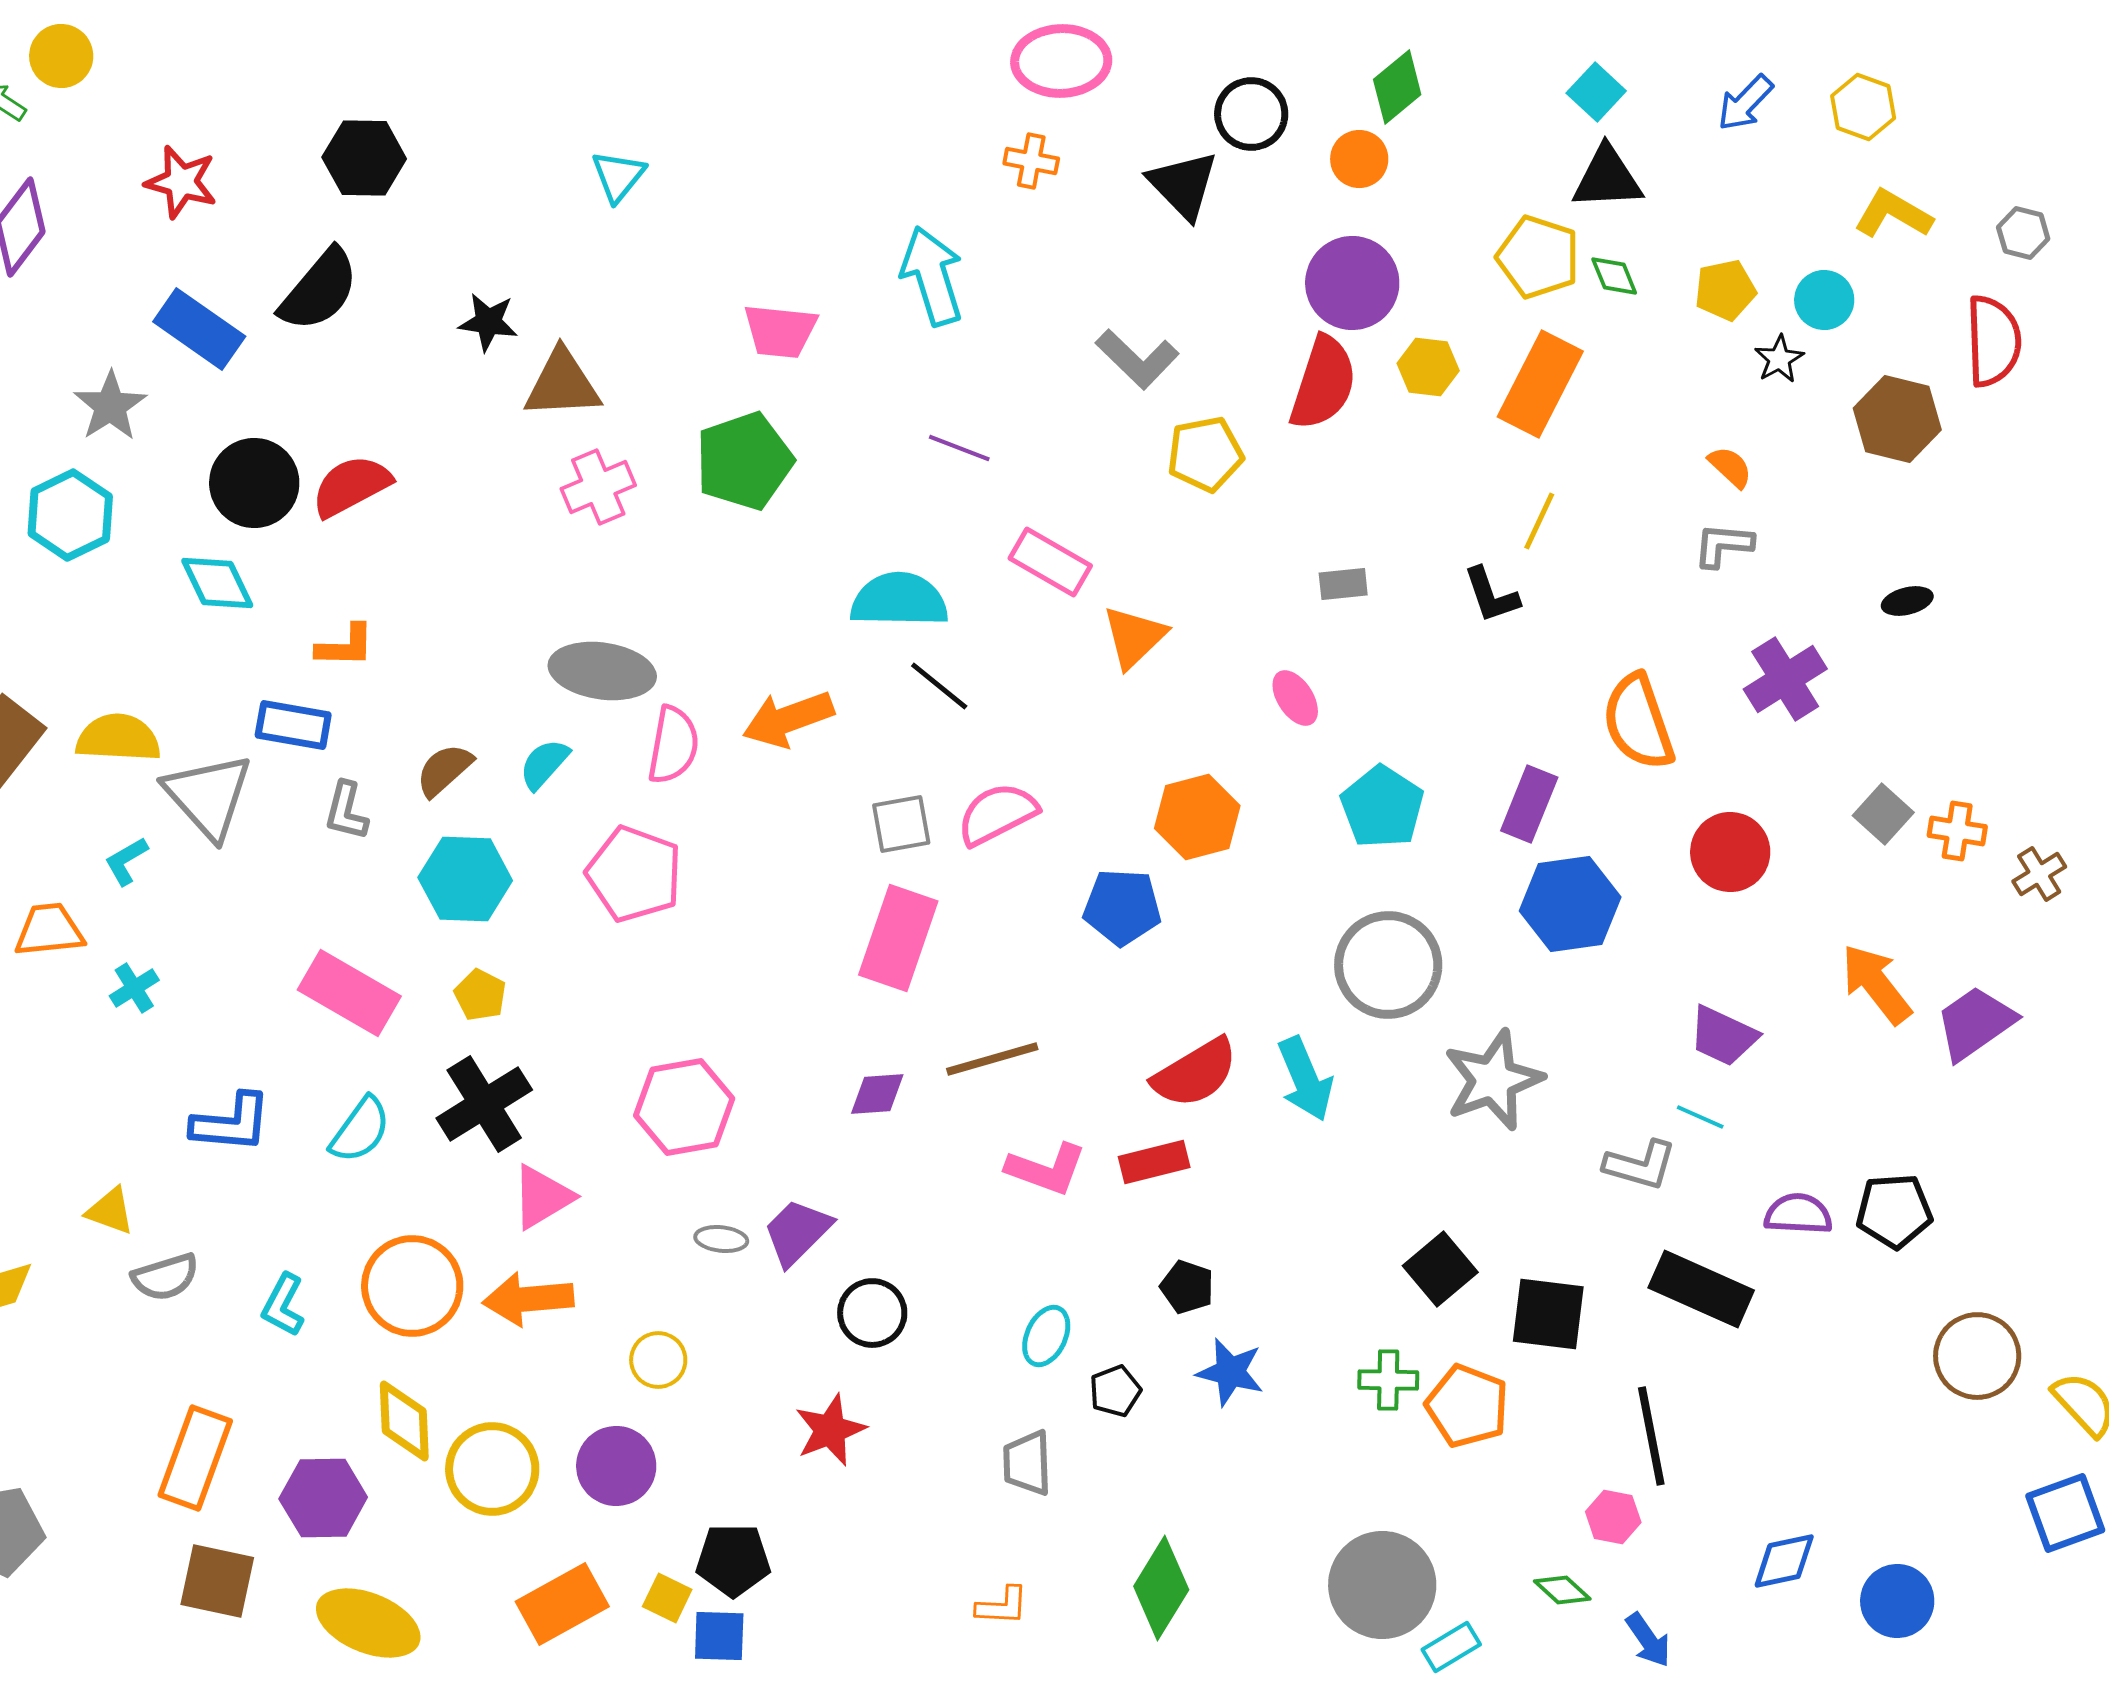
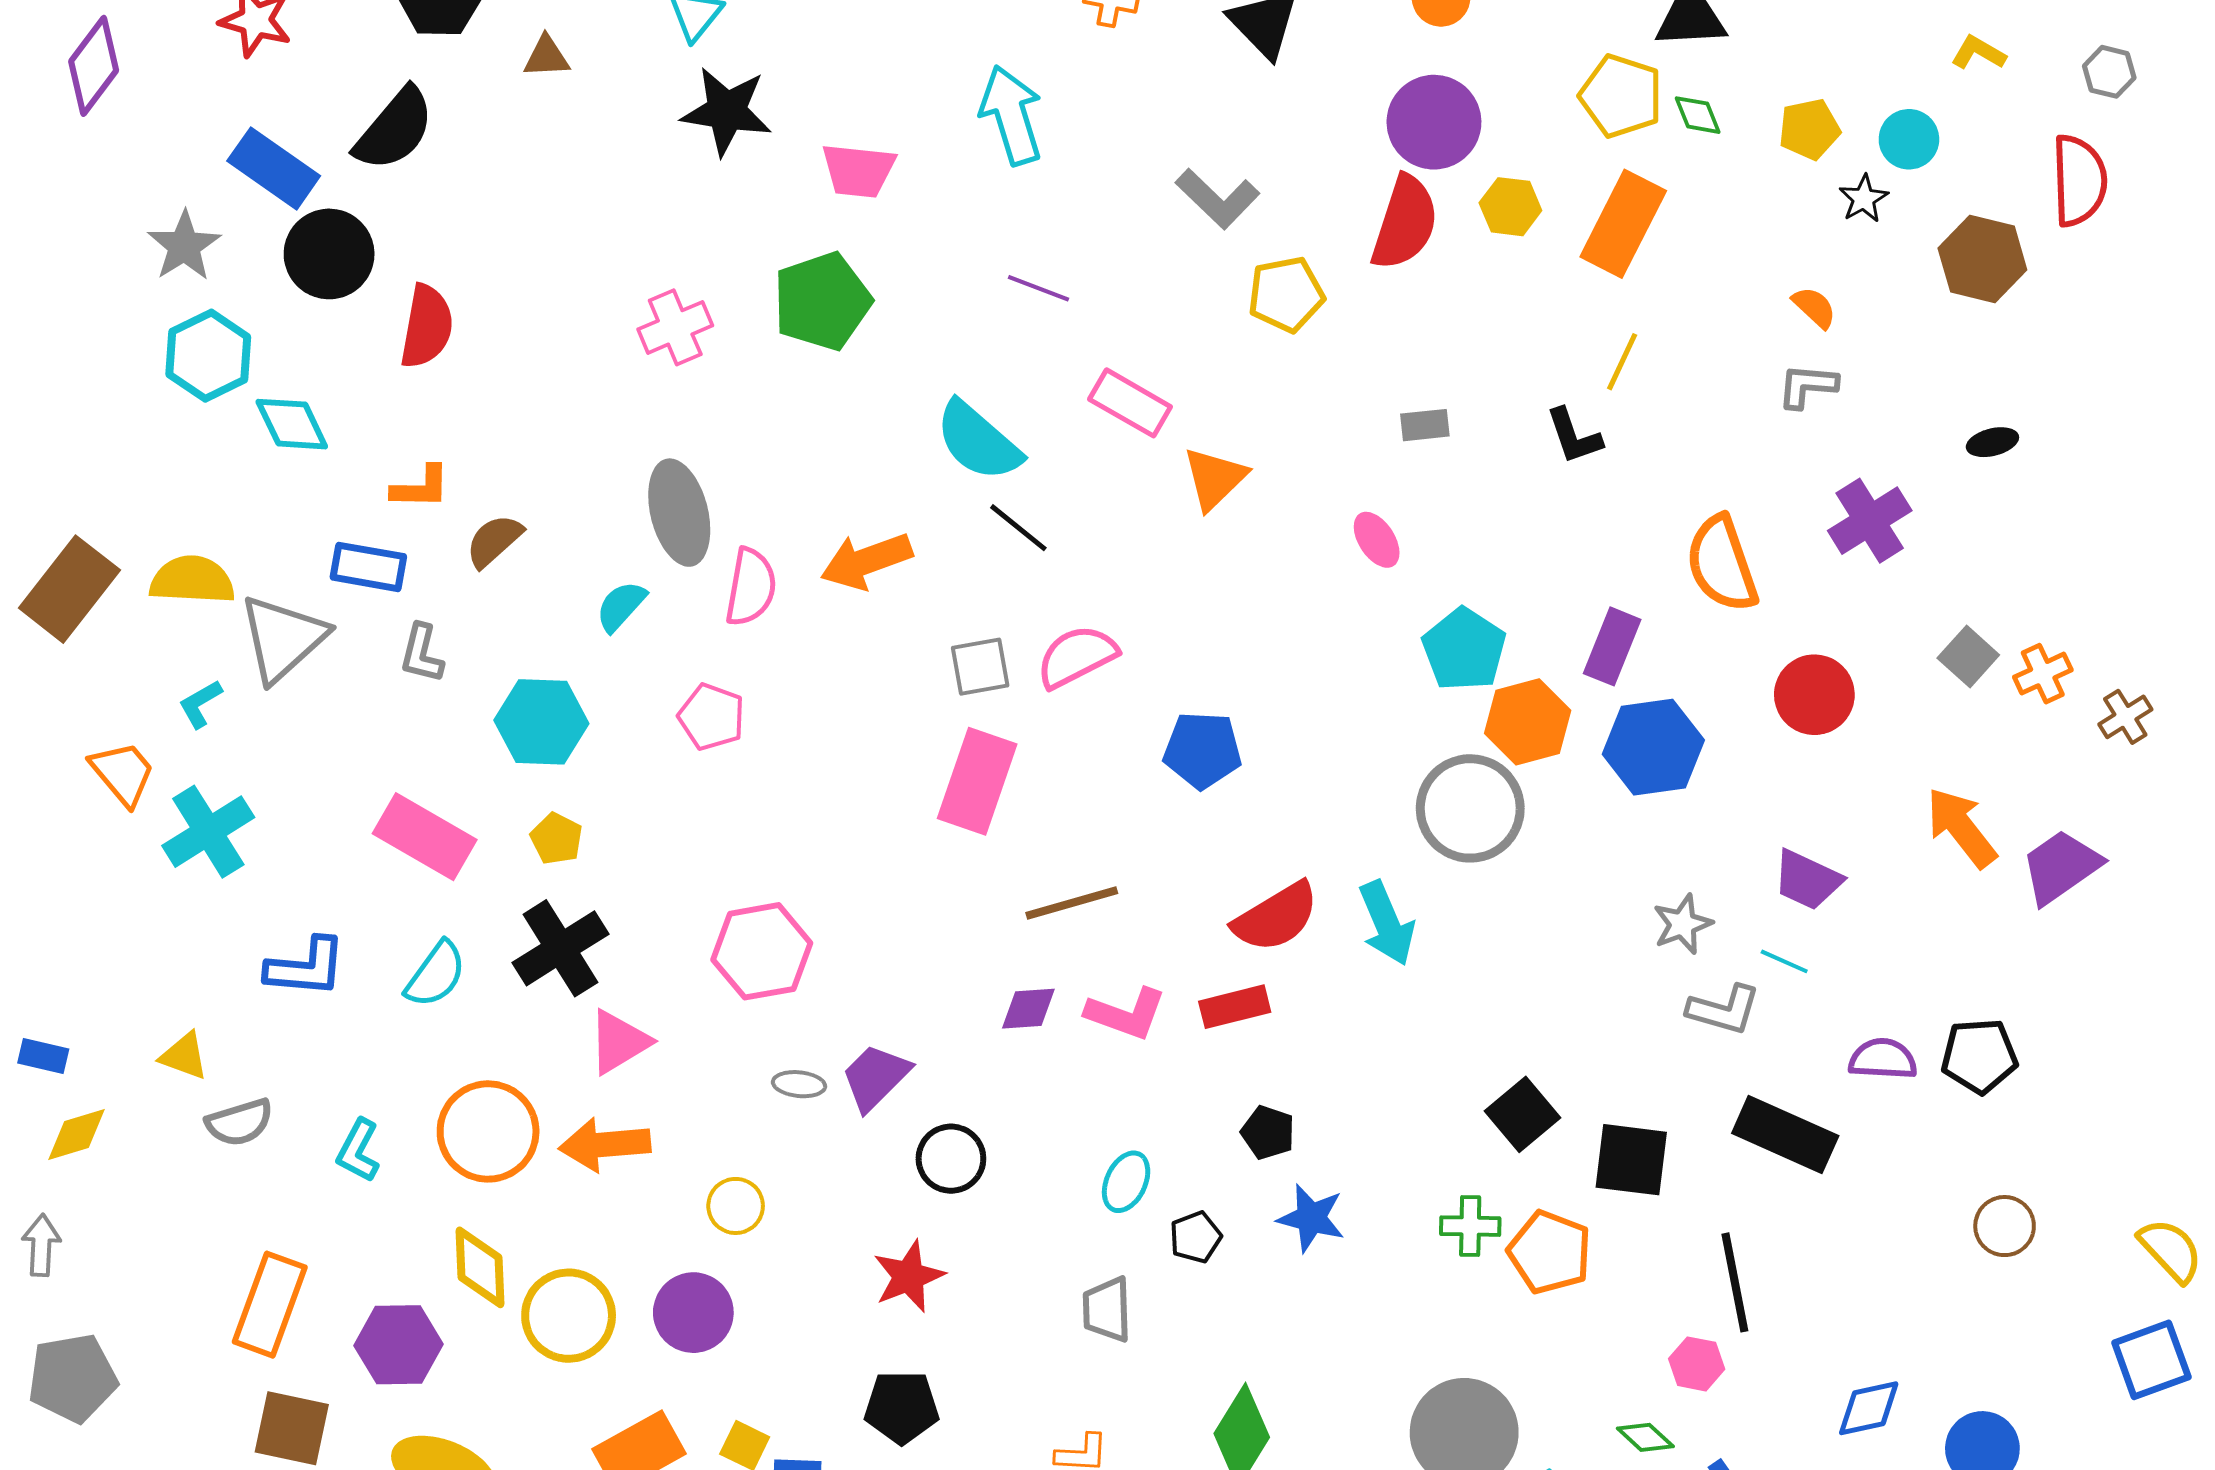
yellow L-shape: (1893, 214) -> (1978, 53), size x0.7
black star: (488, 322) -> (727, 111), moved, size x1.5
brown triangle: (562, 384) -> (546, 57), moved, size x0.6
black circle: (254, 483) -> (329, 254), moved
red semicircle: (351, 486) -> (427, 326), turned 128
cyan hexagon: (70, 515) -> (208, 356), moved
cyan semicircle: (899, 600) -> (978, 441), turned -140
gray ellipse: (602, 671) -> (679, 513), turned 68
brown semicircle: (444, 770) -> (494, 541), moved
gray triangle: (208, 796) -> (283, 638), turned 30
orange hexagon: (1197, 817) -> (1528, 722), moved
orange cross: (1957, 831) -> (2043, 674), turned -34
pink pentagon: (634, 874) -> (711, 717), size x0.7
orange trapezoid: (49, 930) -> (123, 773), turned 56
cyan cross: (134, 988) -> (208, 832), size x1.8
gray star: (1493, 1080) -> (1683, 924), moved, size x0.6
purple diamond: (877, 1094) -> (1028, 1009), moved
brown circle: (1977, 1356) -> (2005, 1226), moved, size x0.7
black pentagon: (733, 1560) -> (902, 1407), moved

